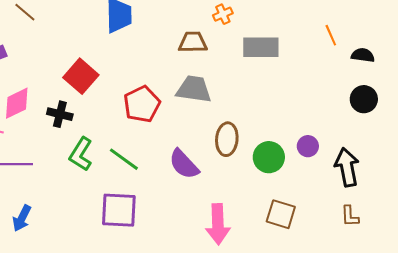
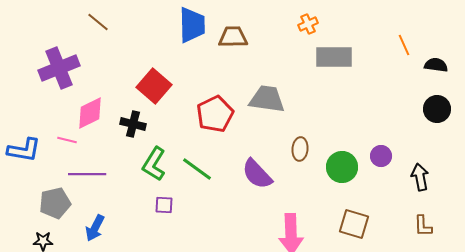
orange cross: (223, 14) -> (308, 24), moved
brown trapezoid: (193, 42) -> (233, 37), moved
brown ellipse: (227, 139) -> (300, 149), size x0.7
black arrow: (347, 167) -> (420, 177), size x0.7
purple square: (119, 210) -> (164, 205), moved, size x0.5

